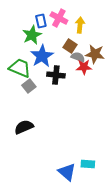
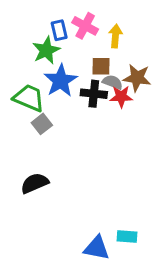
brown square: (70, 46) -> (101, 66), turned -32
black cross: (56, 75) -> (94, 94), moved
blue triangle: (67, 172) -> (97, 248), turned -30

